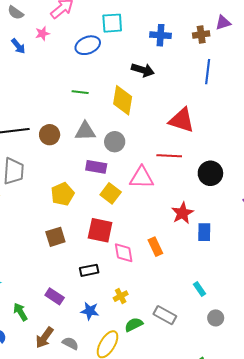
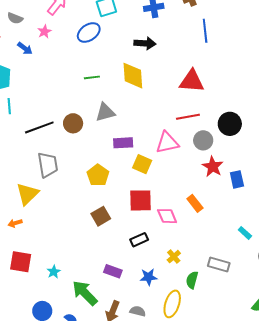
gray circle: (115, 142) -> (203, 140), moved
green arrow: (20, 312) -> (85, 293), size x1.6
green semicircle: (134, 325) -> (192, 280), turned -36

